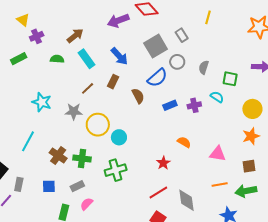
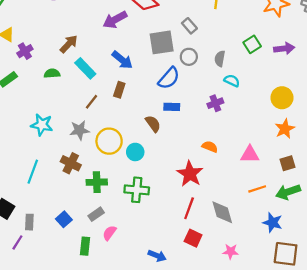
gray square: (156, 46) -> (162, 42), turned 30
green square: (230, 79) -> (252, 44), moved, turned -35
brown semicircle: (138, 96) -> (153, 124), moved
cyan semicircle: (217, 97) -> (232, 81), moved
blue rectangle: (170, 105) -> (172, 107), moved, turned 32
brown cross: (58, 155) -> (71, 163), moved
red star: (163, 163) -> (190, 174), size x1.6
green cross: (116, 170) -> (137, 190), turned 30
blue square: (49, 186) -> (64, 219), turned -32
red line: (158, 193) -> (189, 208), turned -30

